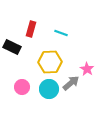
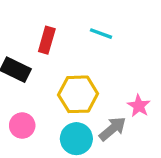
cyan line: (61, 33) -> (101, 34), moved
pink circle: (22, 87) -> (22, 126), moved

